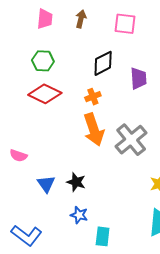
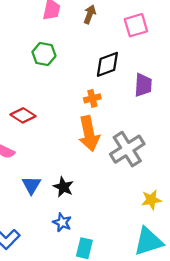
pink square: (125, 24) -> (136, 25), turned -30
red diamond: (45, 94) -> (23, 115), moved, size x0.7

